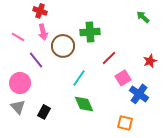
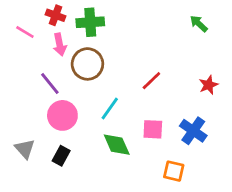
green cross: (90, 32) -> (90, 22), moved
pink line: (18, 37) -> (25, 32), moved
pink square: (123, 78) -> (153, 129), moved, turned 35
pink circle: (20, 83) -> (62, 115), moved

